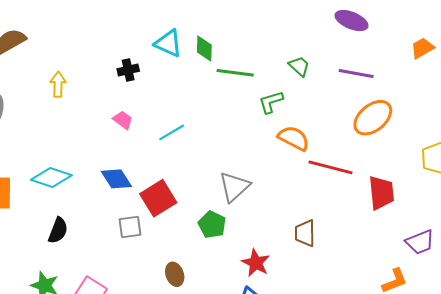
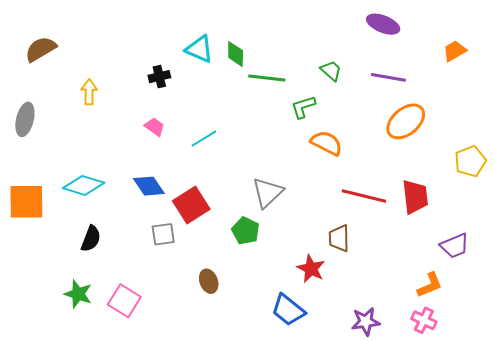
red line: (330, 167) -> (364, 196), moved
red star: (256, 263) -> (311, 269), moved

